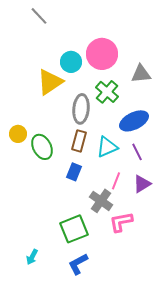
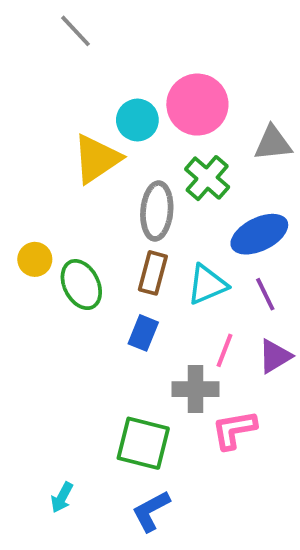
gray cross: (101, 201) -> (195, 389), turned -35
green square: (74, 229) -> (143, 443), turned 36

